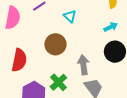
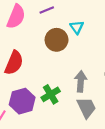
brown circle: (55, 44) -> (57, 40), moved

